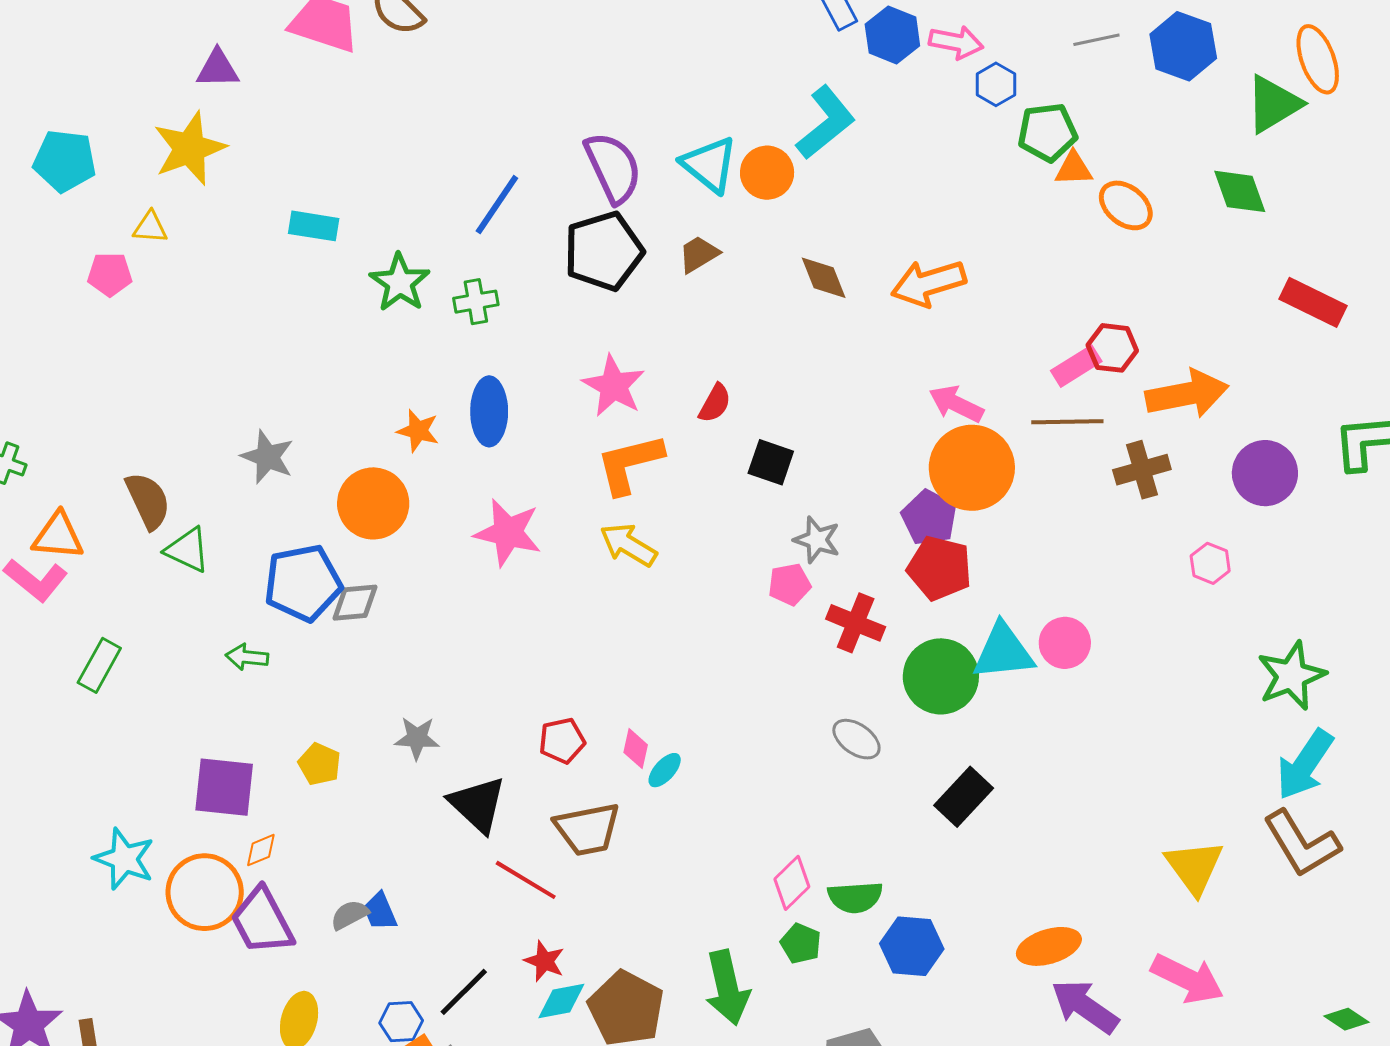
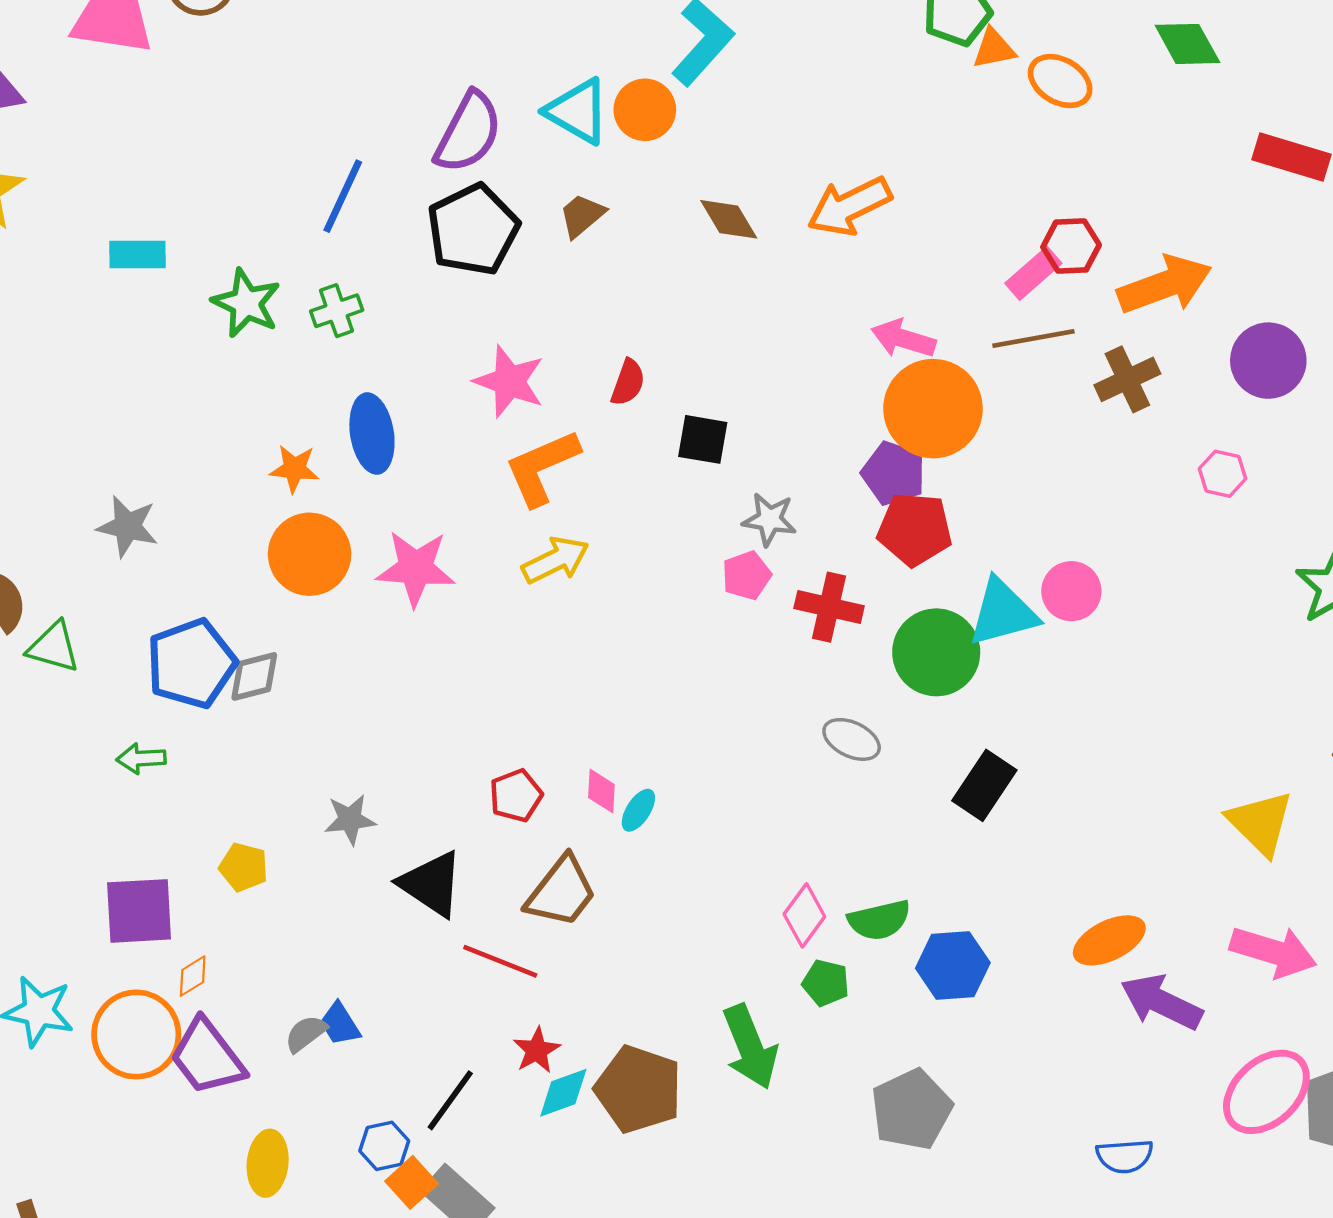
purple semicircle: (613, 168) -> (468, 132), turned 62
orange circle: (373, 503) -> (310, 554), moved
yellow arrow: (628, 545) -> (555, 560), turned 132
brown trapezoid: (587, 829) -> (561, 892), turned -32
red star: (544, 961) -> (537, 1050), turned 30

